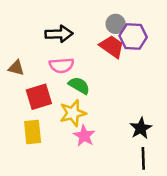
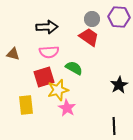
purple hexagon: (133, 36) -> (119, 17), moved
green semicircle: (79, 85) -> (74, 68), moved
red square: (39, 97) -> (44, 77), moved
black star: (141, 128) -> (119, 85), moved

